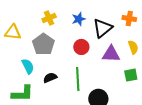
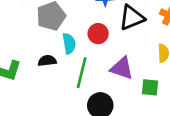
purple triangle: (111, 54) -> (122, 68), moved
cyan semicircle: (28, 66) -> (69, 43), moved

